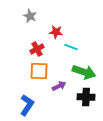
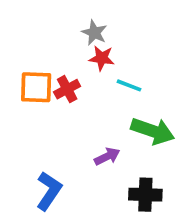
gray star: (30, 16) -> (94, 33), moved
orange square: (39, 71) -> (36, 87), moved
black cross: (86, 97) -> (145, 195), moved

